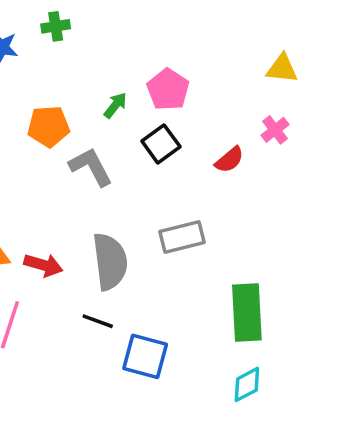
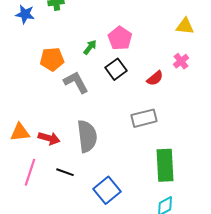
gray rectangle: (182, 237) -> (144, 118), moved
black line: (98, 321) -> (65, 172), moved
blue square: (145, 356) -> (107, 190), turned 36

